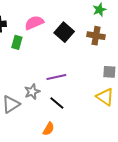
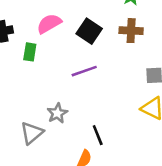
purple line: (56, 77) -> (84, 71), moved
black line: (57, 103) -> (98, 135), moved, turned 35

